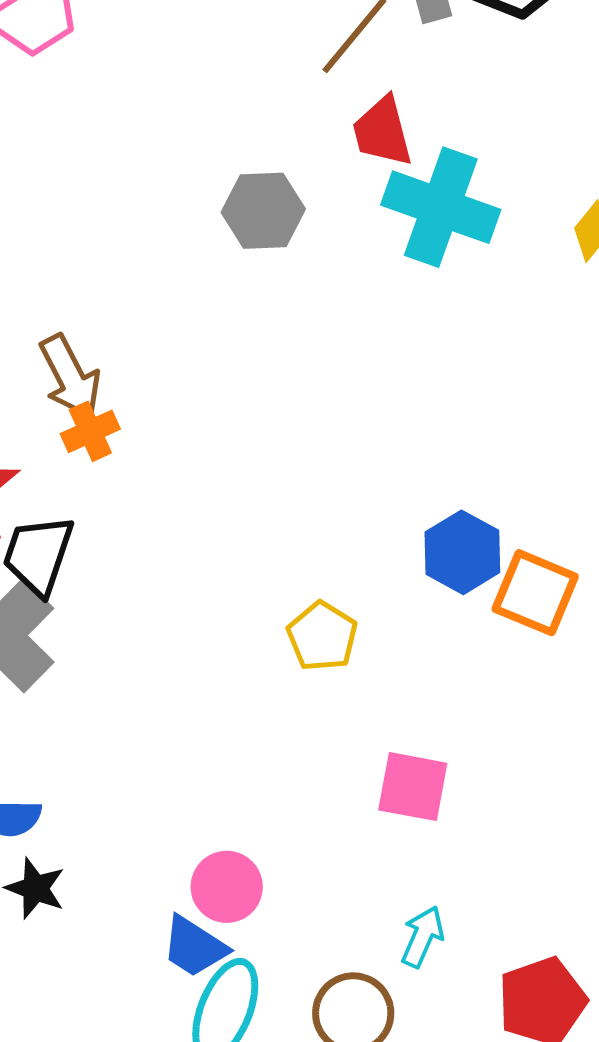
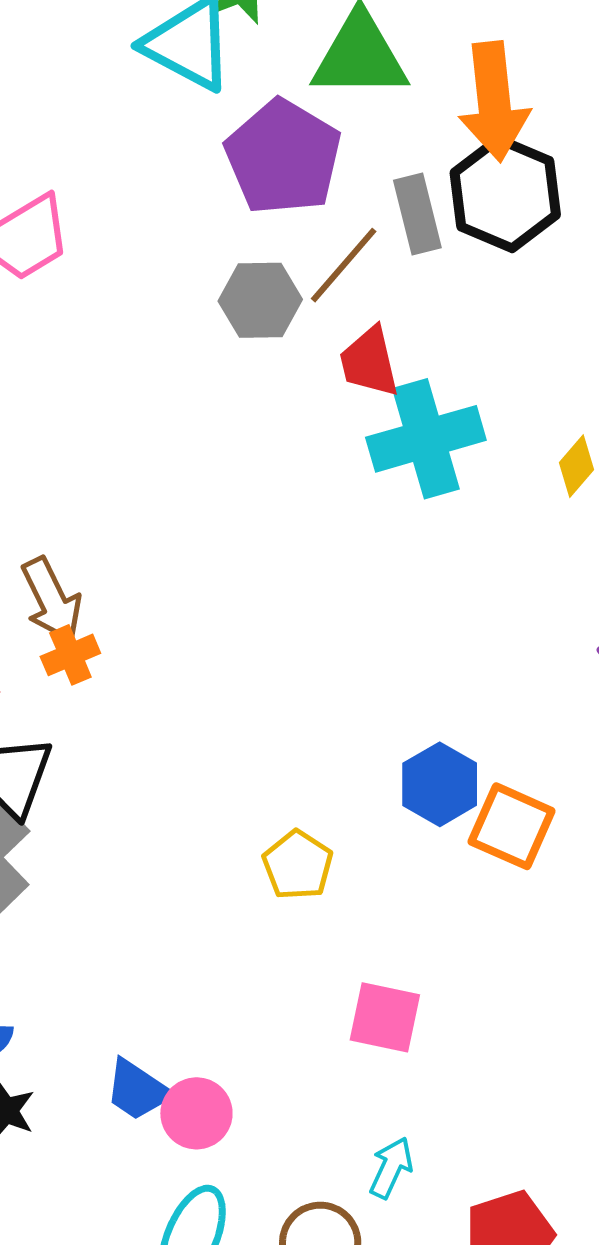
cyan cross: (441, 207) -> (426, 439), turned -37
gray hexagon: (263, 211) -> (260, 300), moved
blue trapezoid: (194, 947) -> (138, 1090), moved

